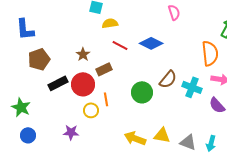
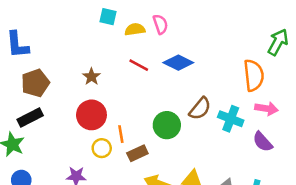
pink semicircle: (174, 12) -> (160, 24), moved
yellow semicircle: (110, 23) -> (135, 29), moved
brown rectangle: (104, 69) -> (137, 153), moved
black rectangle: (58, 83) -> (30, 117), moved

